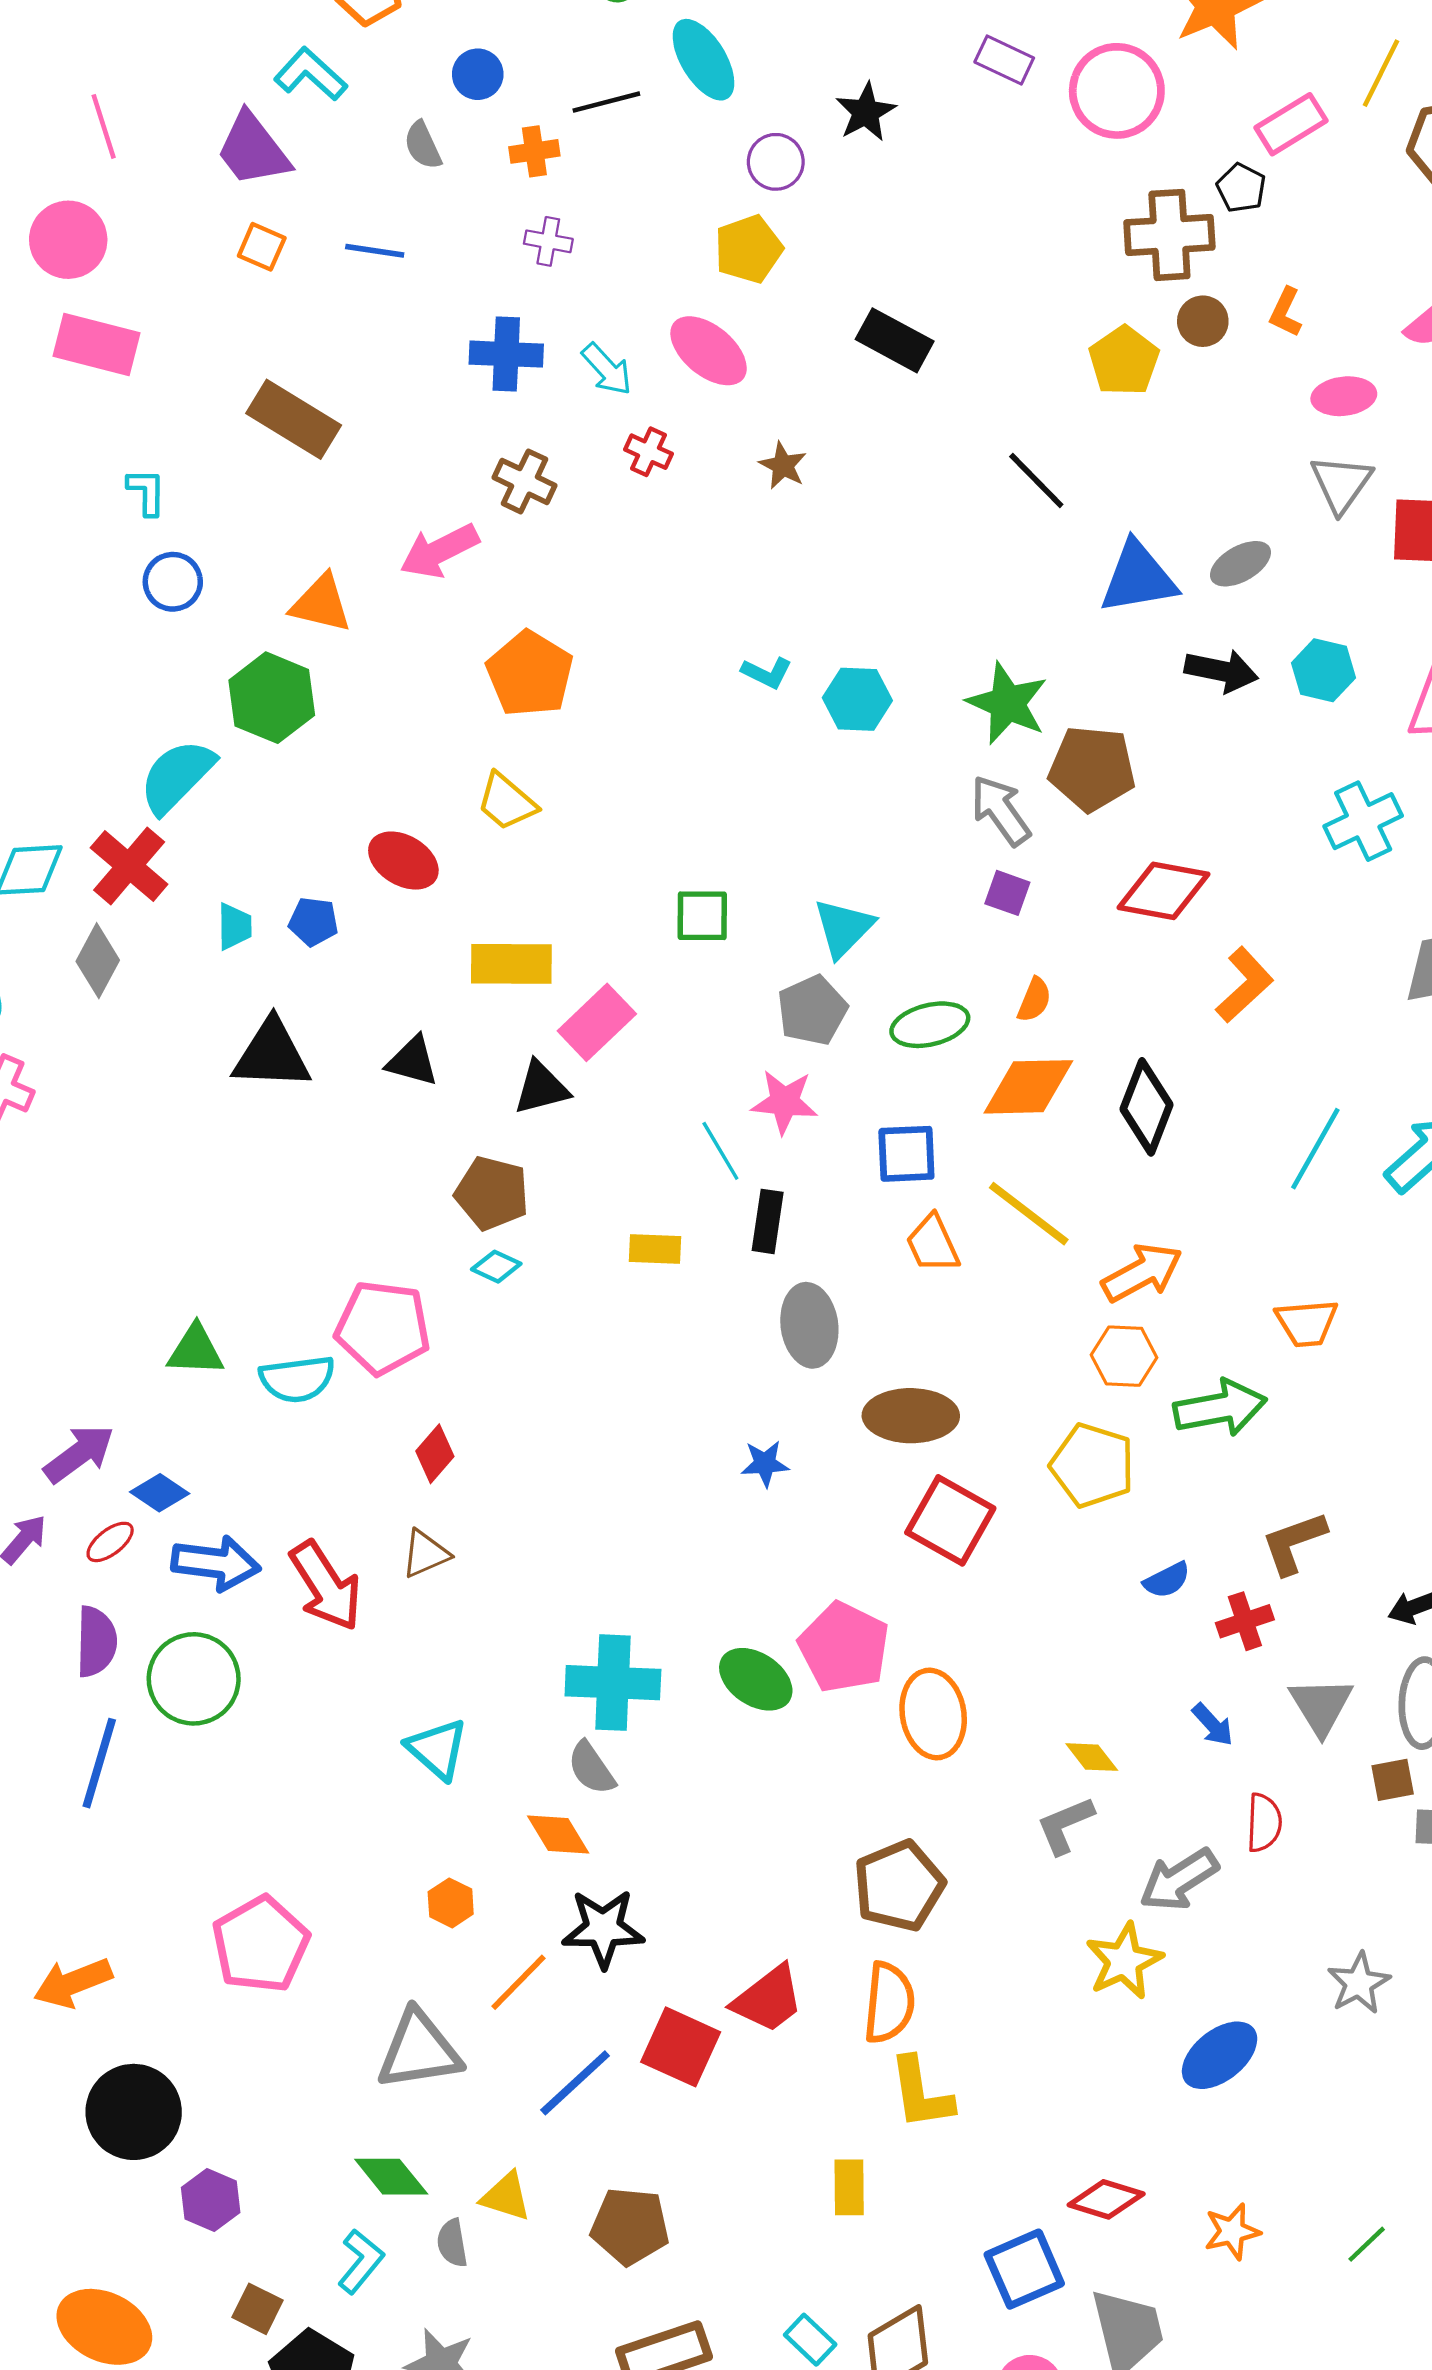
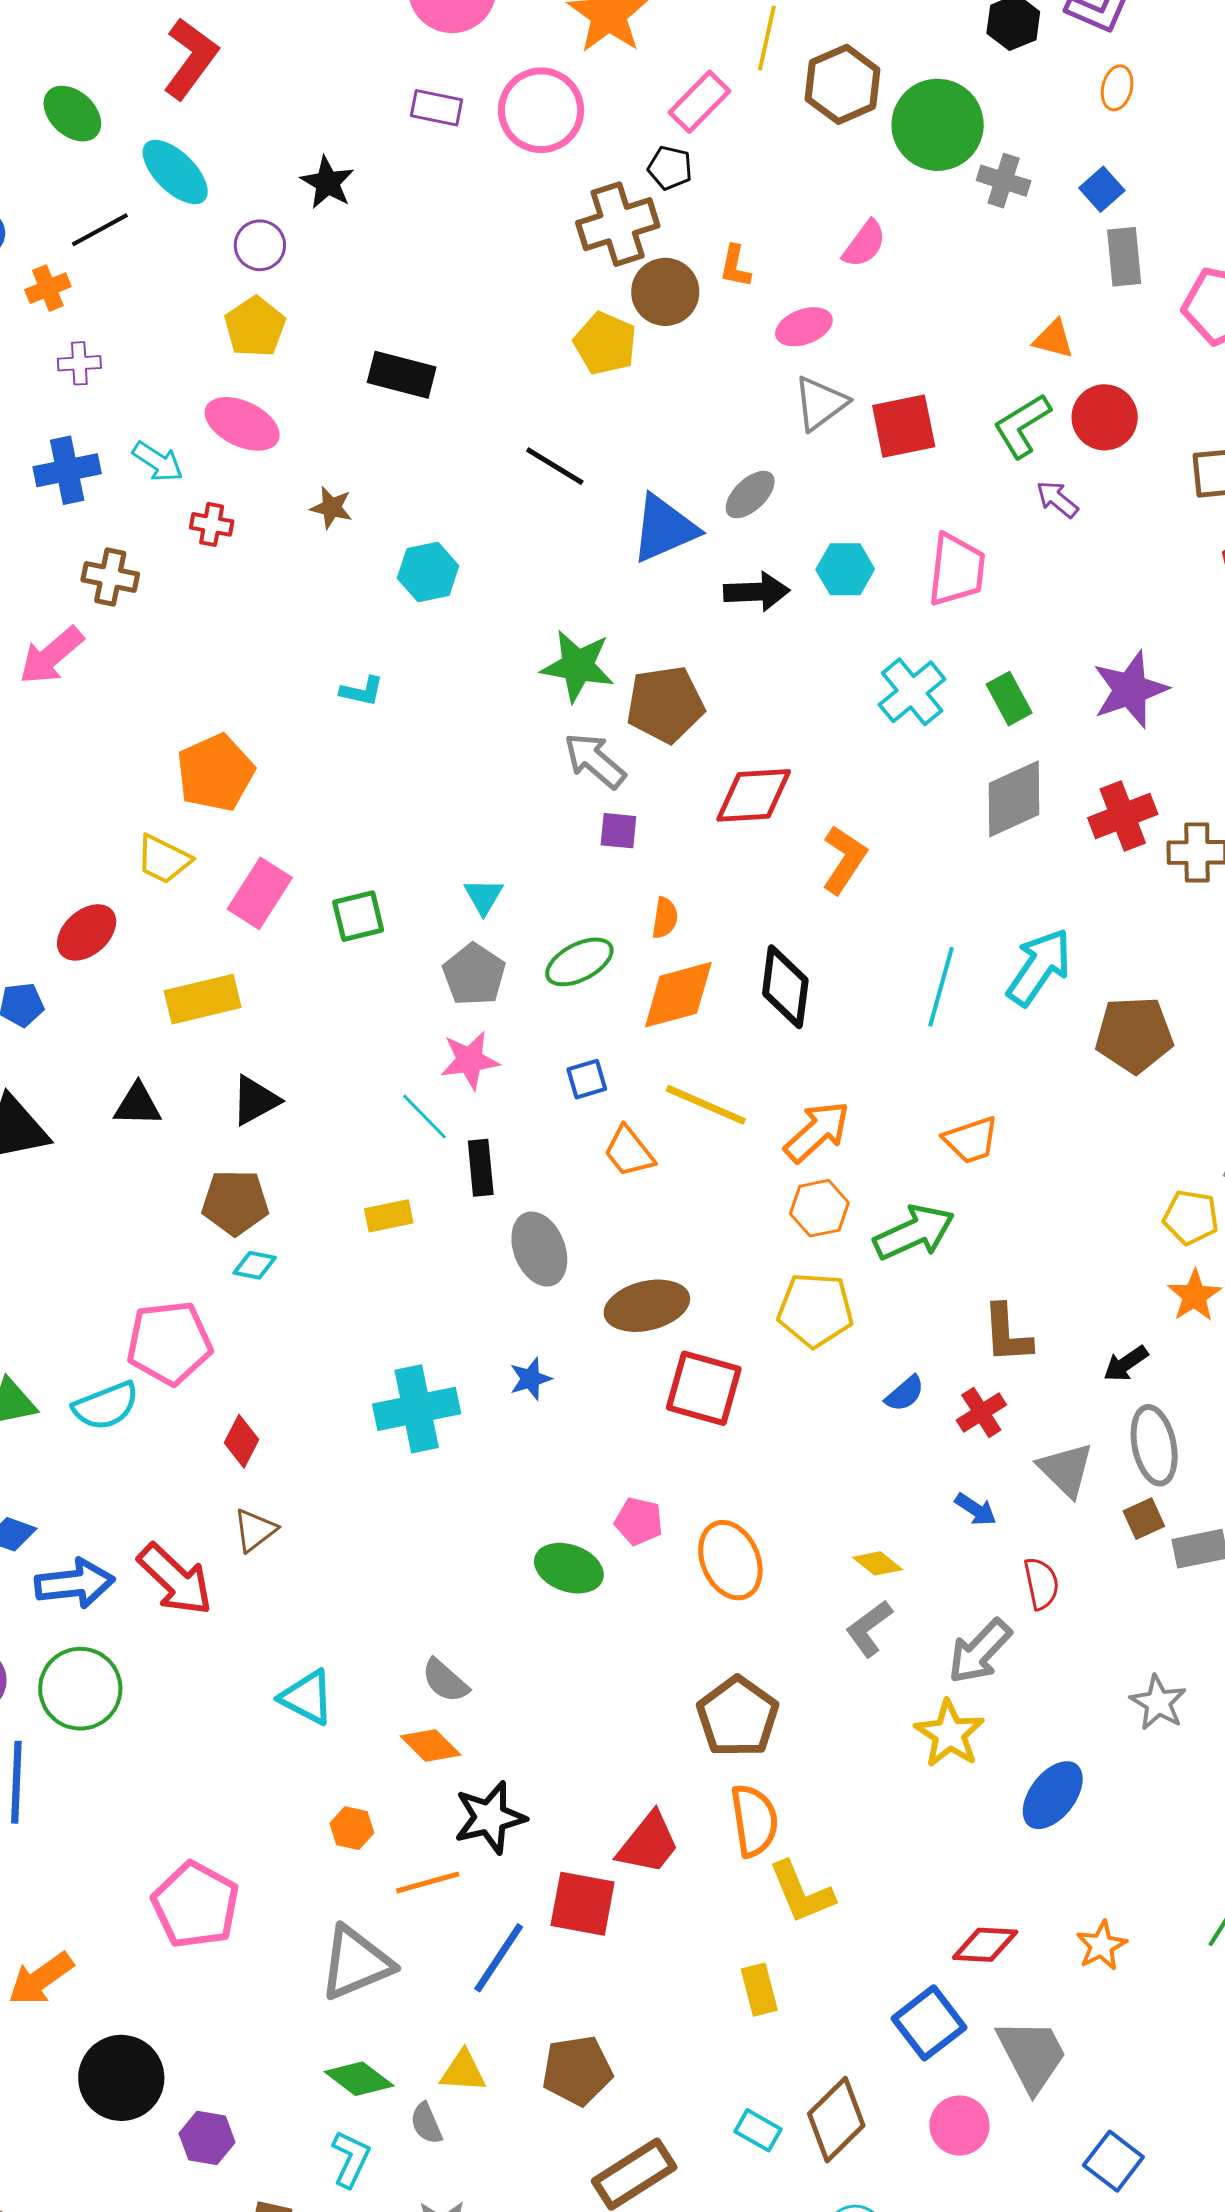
brown circle: (1203, 321) -> (665, 292), size x1.5
gray triangle: (1341, 483) -> (820, 403), turned 32
orange pentagon: (530, 674) -> (215, 773), moved, turned 30
cyan hexagon: (857, 699) -> (428, 572), moved
red ellipse: (403, 861) -> (87, 932), turned -58
cyan triangle: (844, 928) -> (484, 896), size x0.7
pink rectangle: (597, 1022) -> (260, 893), moved
blue square: (906, 1154) -> (587, 1079), size x0.7
brown L-shape: (1294, 1543) -> (1007, 1334), turned -60
pink pentagon: (844, 1647) -> (639, 1521), size x0.6
cyan cross: (613, 1683) -> (417, 1409), moved
orange line: (518, 1982) -> (428, 1882), turned 44

